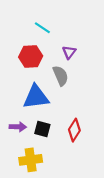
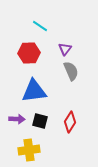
gray semicircle: (61, 76) -> (71, 71), moved

